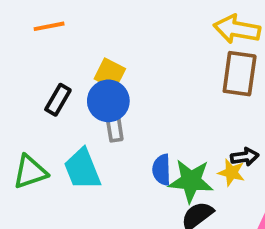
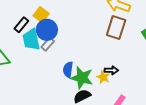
yellow square: (110, 74) -> (41, 15), moved
gray rectangle: (115, 128) -> (48, 44), turned 40
cyan trapezoid: (82, 169) -> (31, 39), moved

